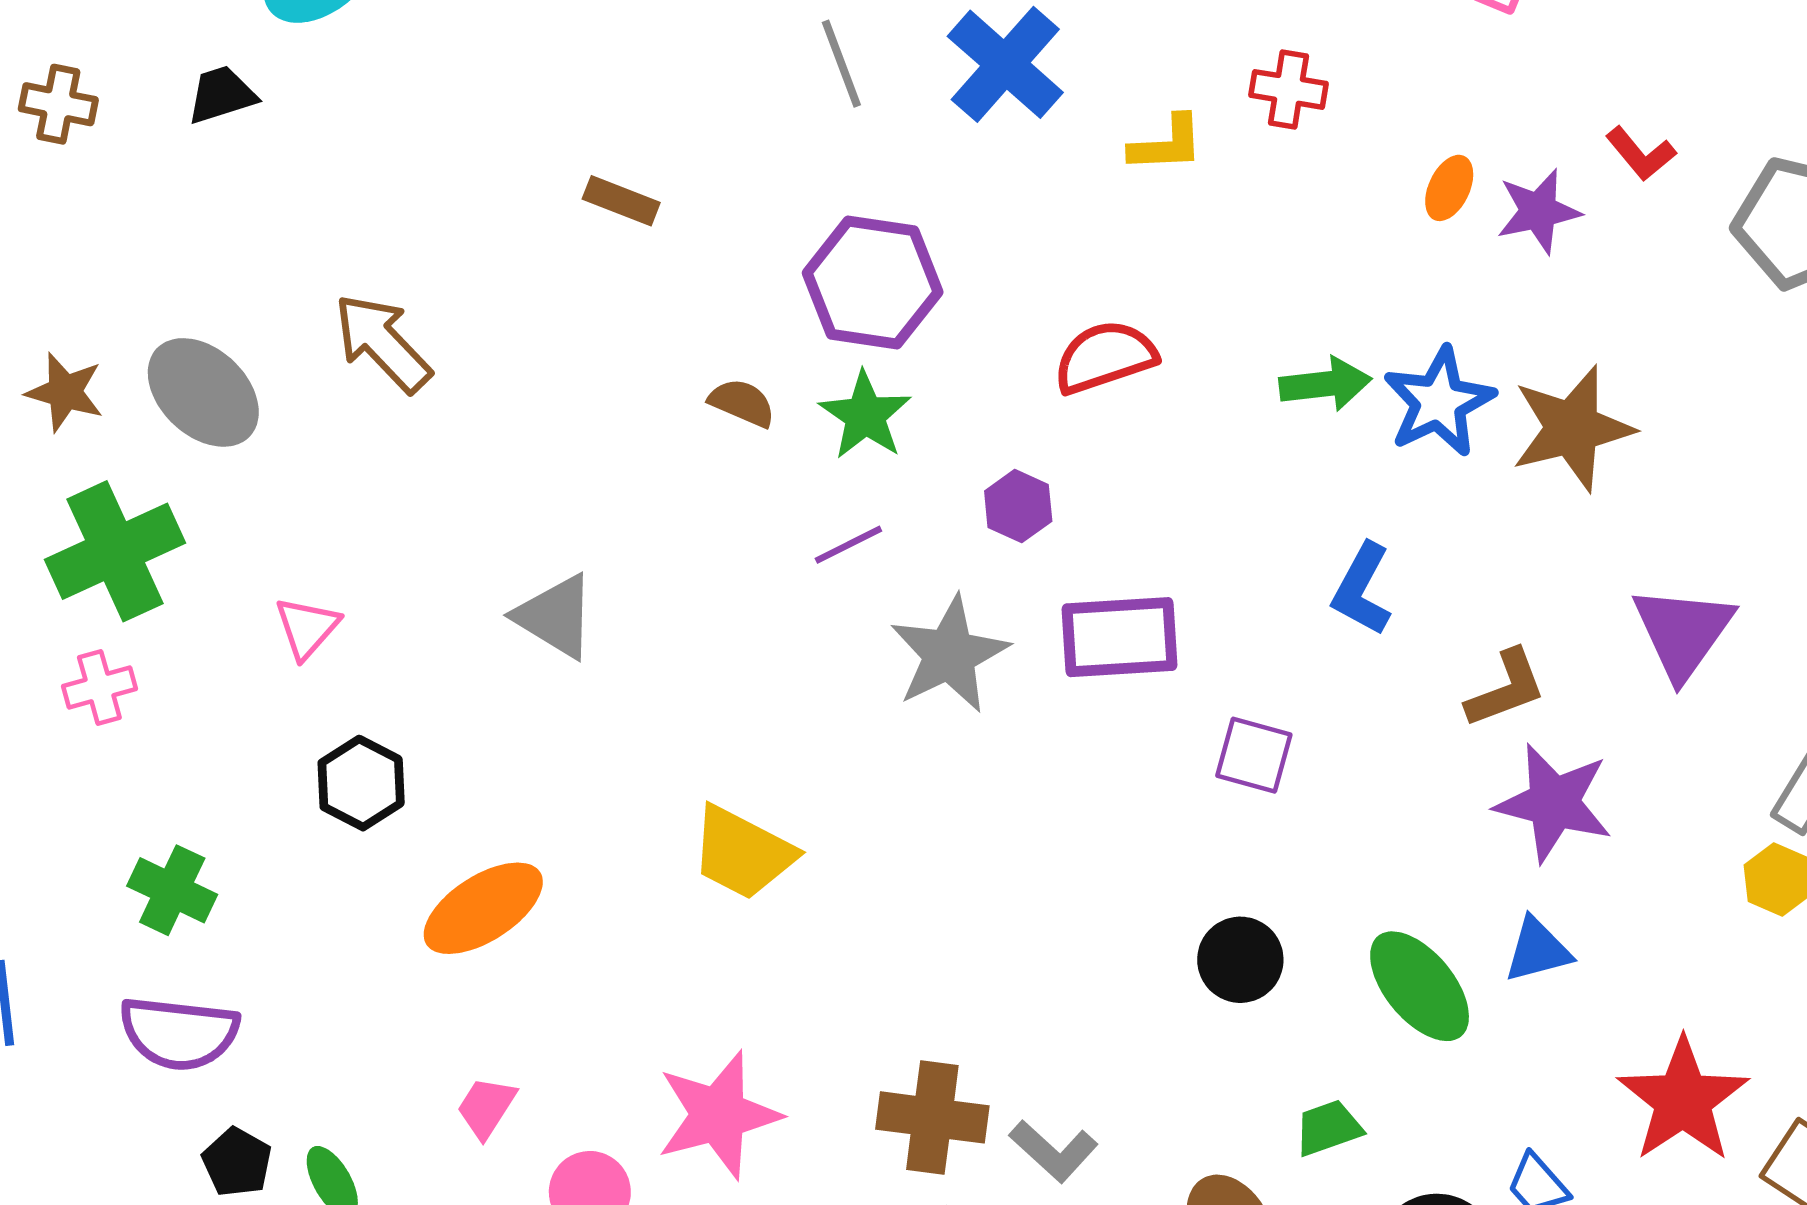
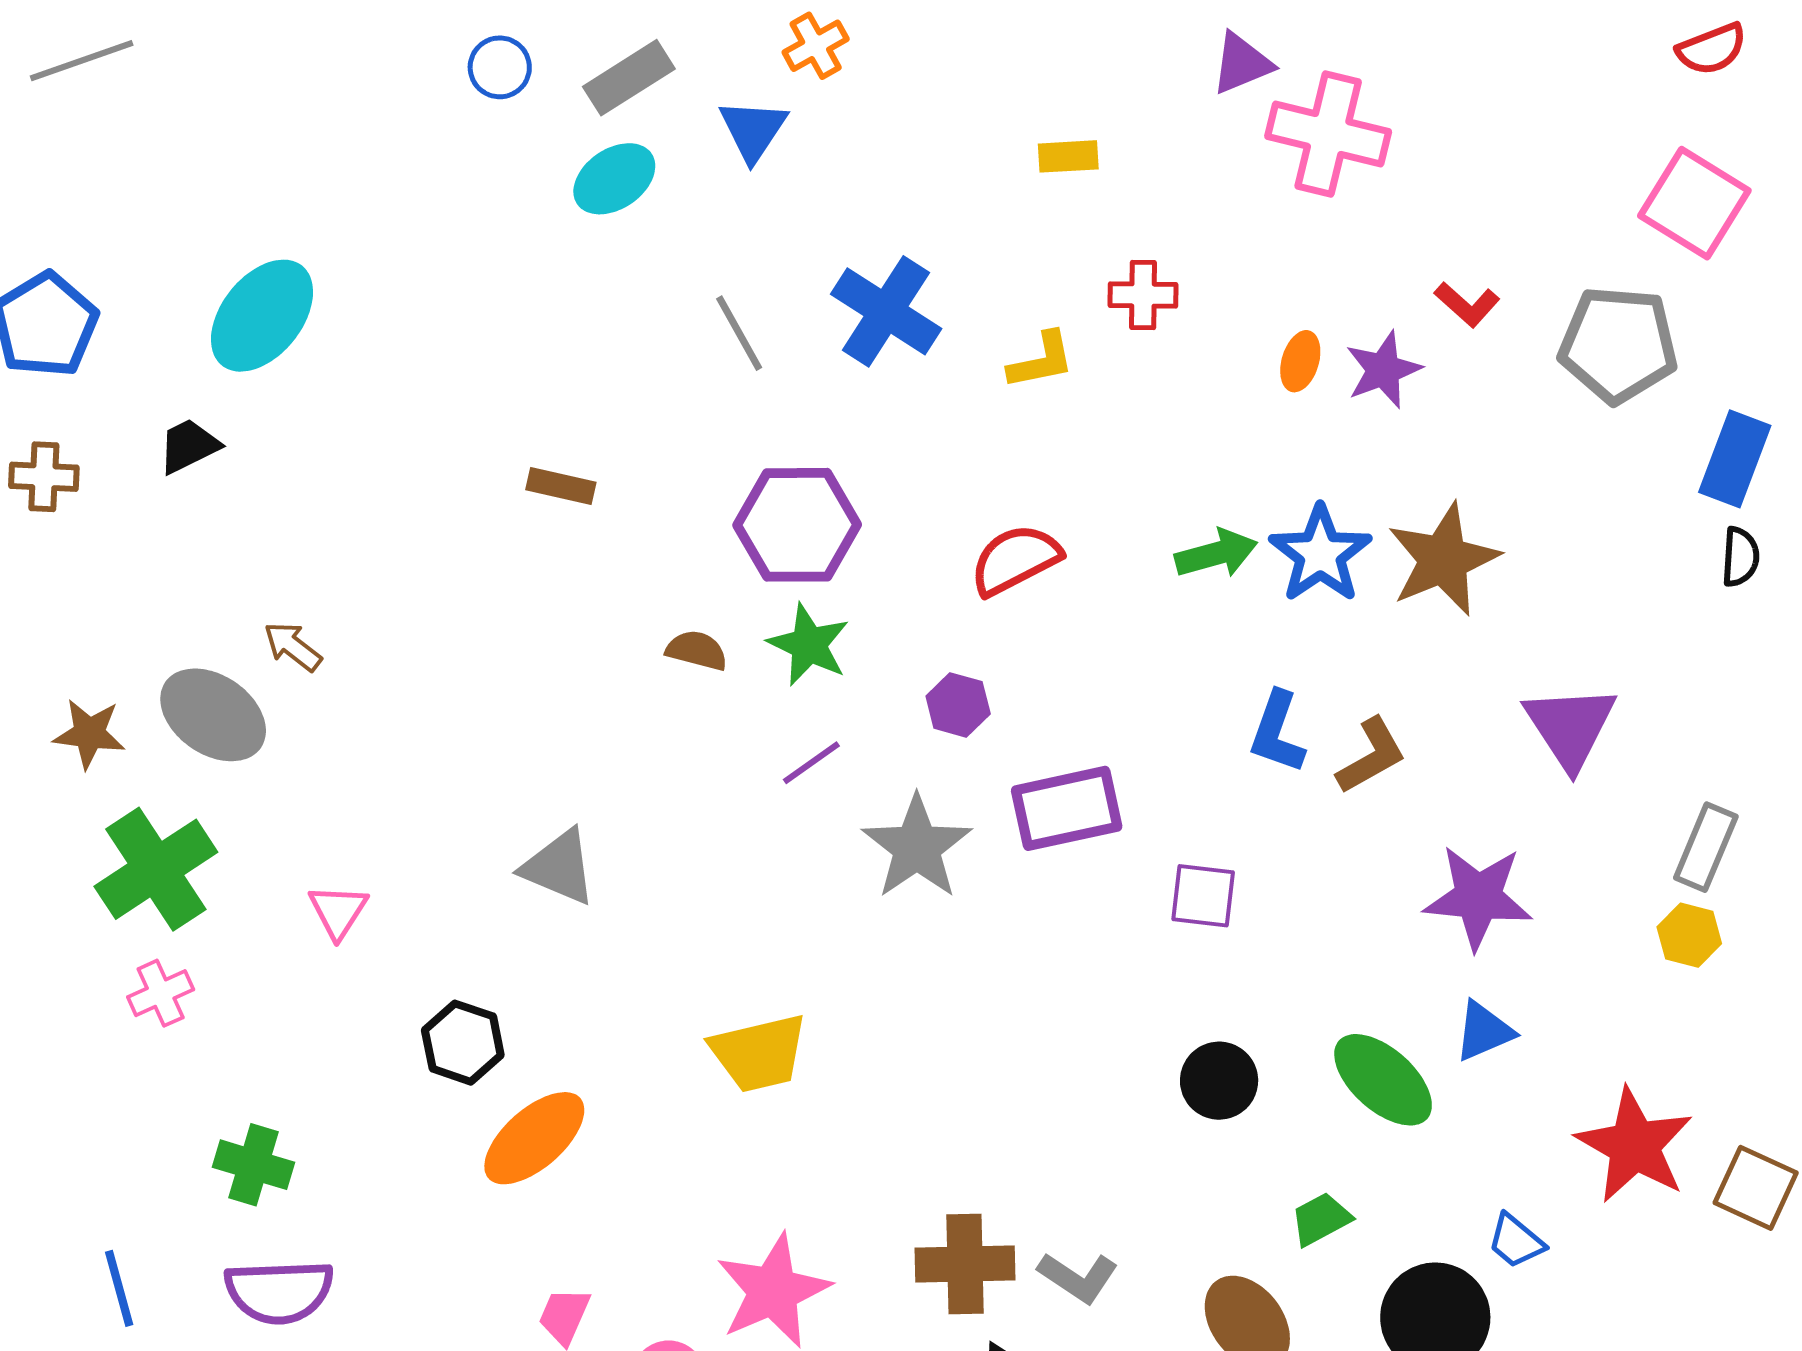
brown arrow: (383, 343) -> (293, 646), moved, size x0.6
brown L-shape: (1506, 689) -> (1371, 756), moved
black hexagon: (361, 783) -> (463, 1043), moved
yellow trapezoid: (743, 853) -> (759, 1053), turned -32

